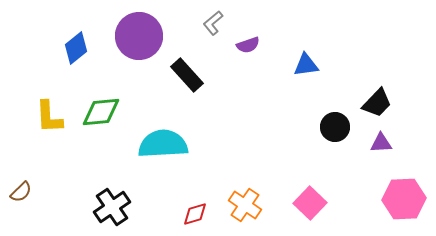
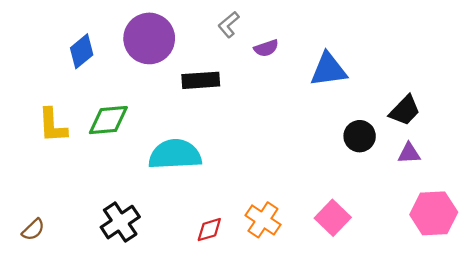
blue triangle: (306, 65) -> (328, 70), size x1.4
black rectangle: (187, 75) -> (201, 80), turned -52
brown semicircle: (21, 192) -> (33, 230), moved

